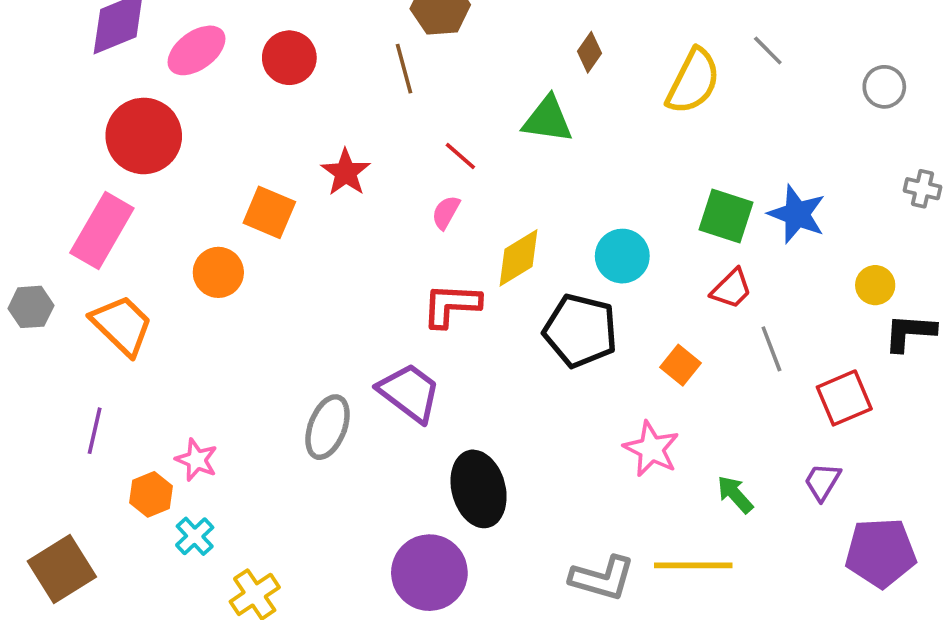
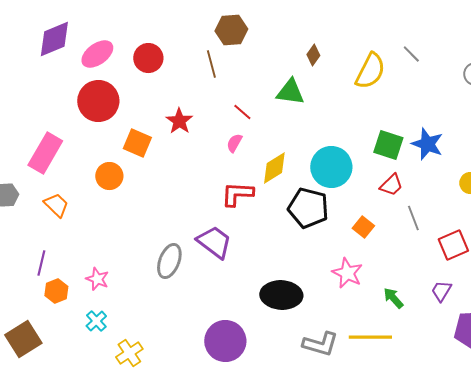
red circle: (144, 136) -> (98, 101), moved
cyan circle: (622, 256) -> (331, 167), size x1.4
orange trapezoid: (122, 325) -> (56, 205), size x0.7
black ellipse: (479, 489) -> (281, 295), moved, turned -72
orange hexagon: (151, 494) -> (56, 291), moved

